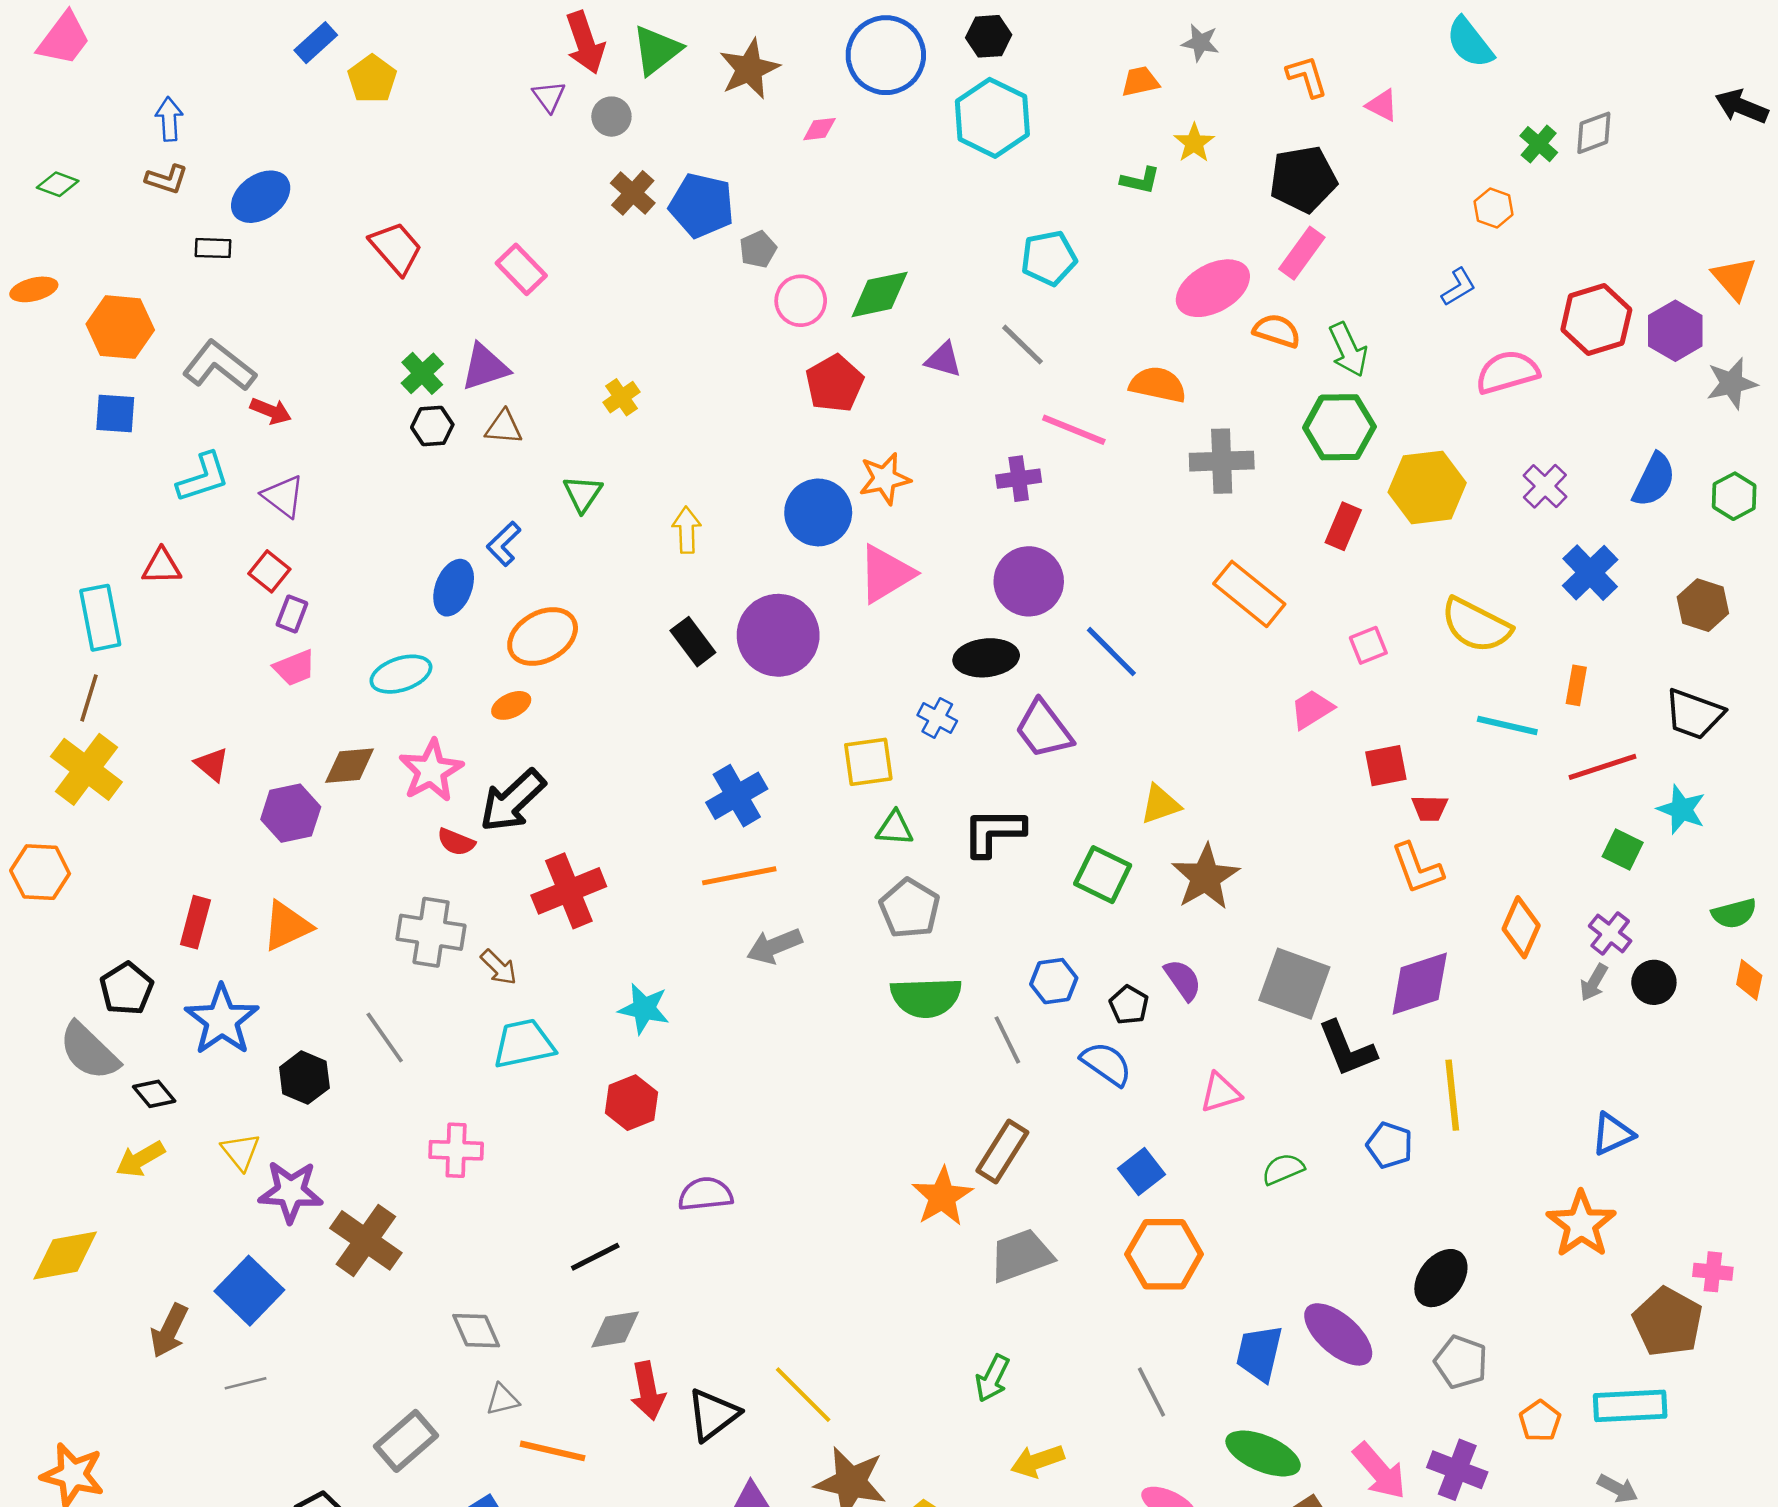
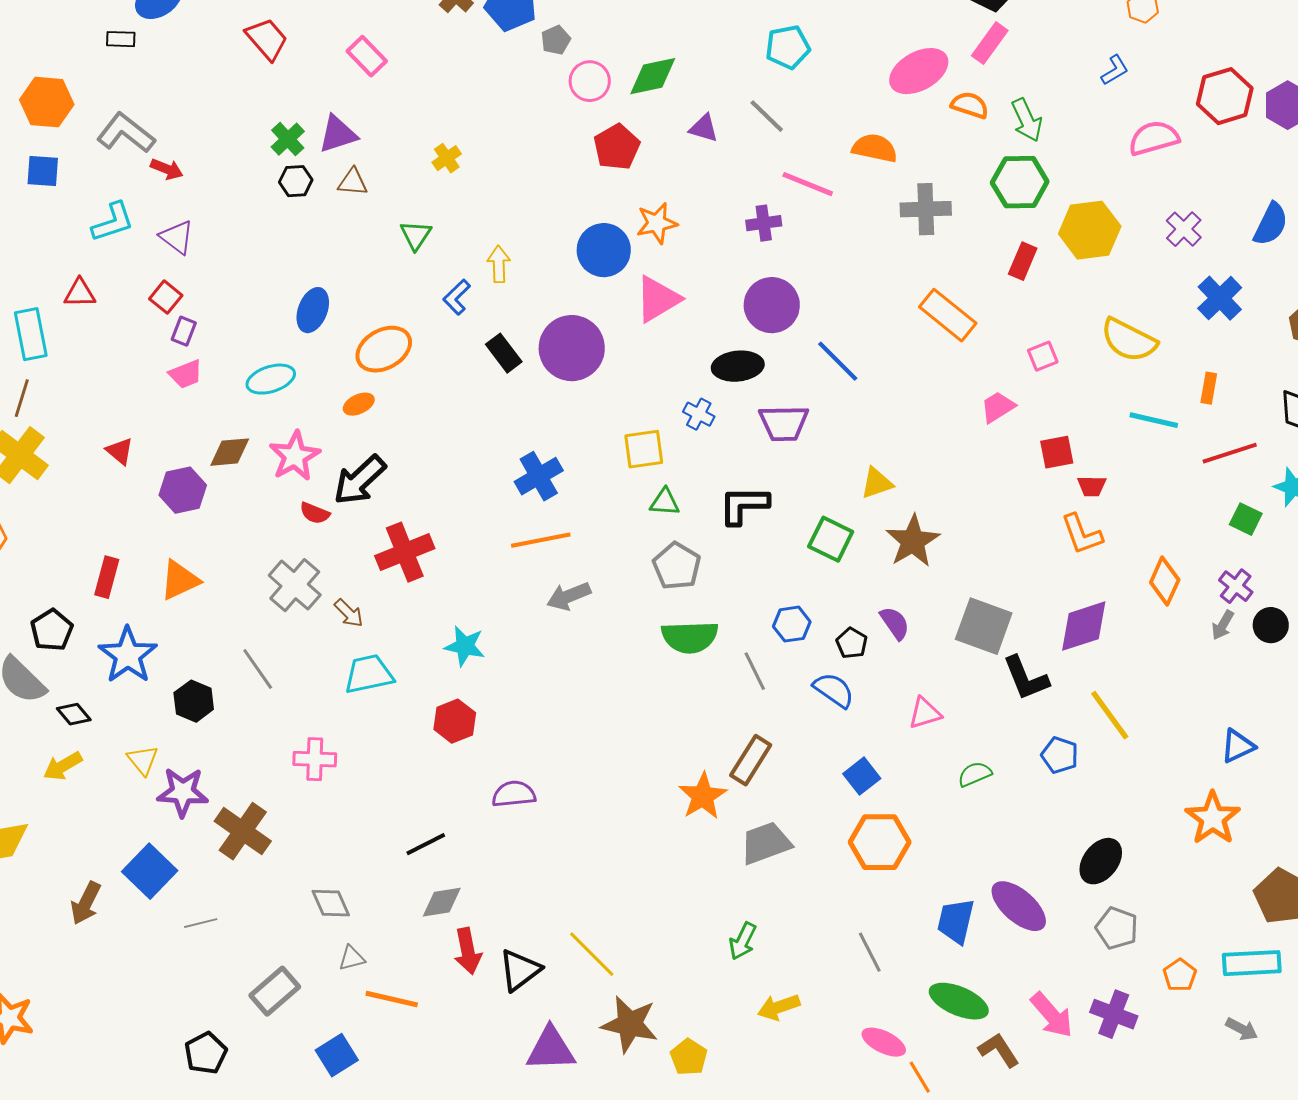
blue L-shape: (504, 544) -> (457, 297), moved
purple trapezoid: (1044, 729) -> (784, 423), turned -54
gray cross: (431, 932) -> (295, 585), turned 32
yellow line: (1452, 1095) -> (1110, 715), turned -30
gray line: (246, 1383) -> (201, 923), moved

